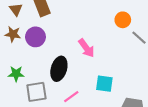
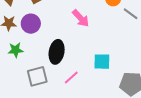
pink arrow: (86, 48) -> (81, 18), moved
green star: (16, 74) -> (16, 50), moved

